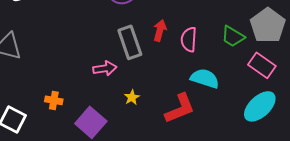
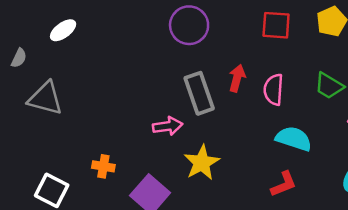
yellow star: (132, 97) -> (202, 163), size x1.8
red L-shape: (180, 108) -> (284, 184), moved, size x0.7

